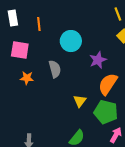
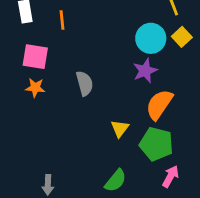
cyan circle: (71, 41) -> (151, 38), moved
orange star: (27, 78) -> (35, 88), moved

